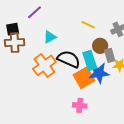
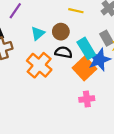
brown circle: (100, 46) -> (61, 32), moved
black semicircle: (69, 59) -> (63, 52), size x0.7

